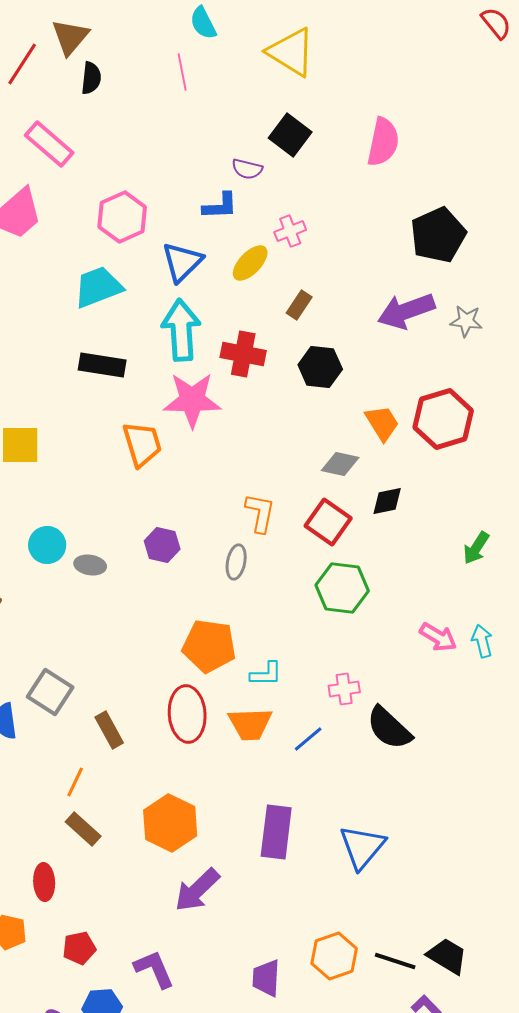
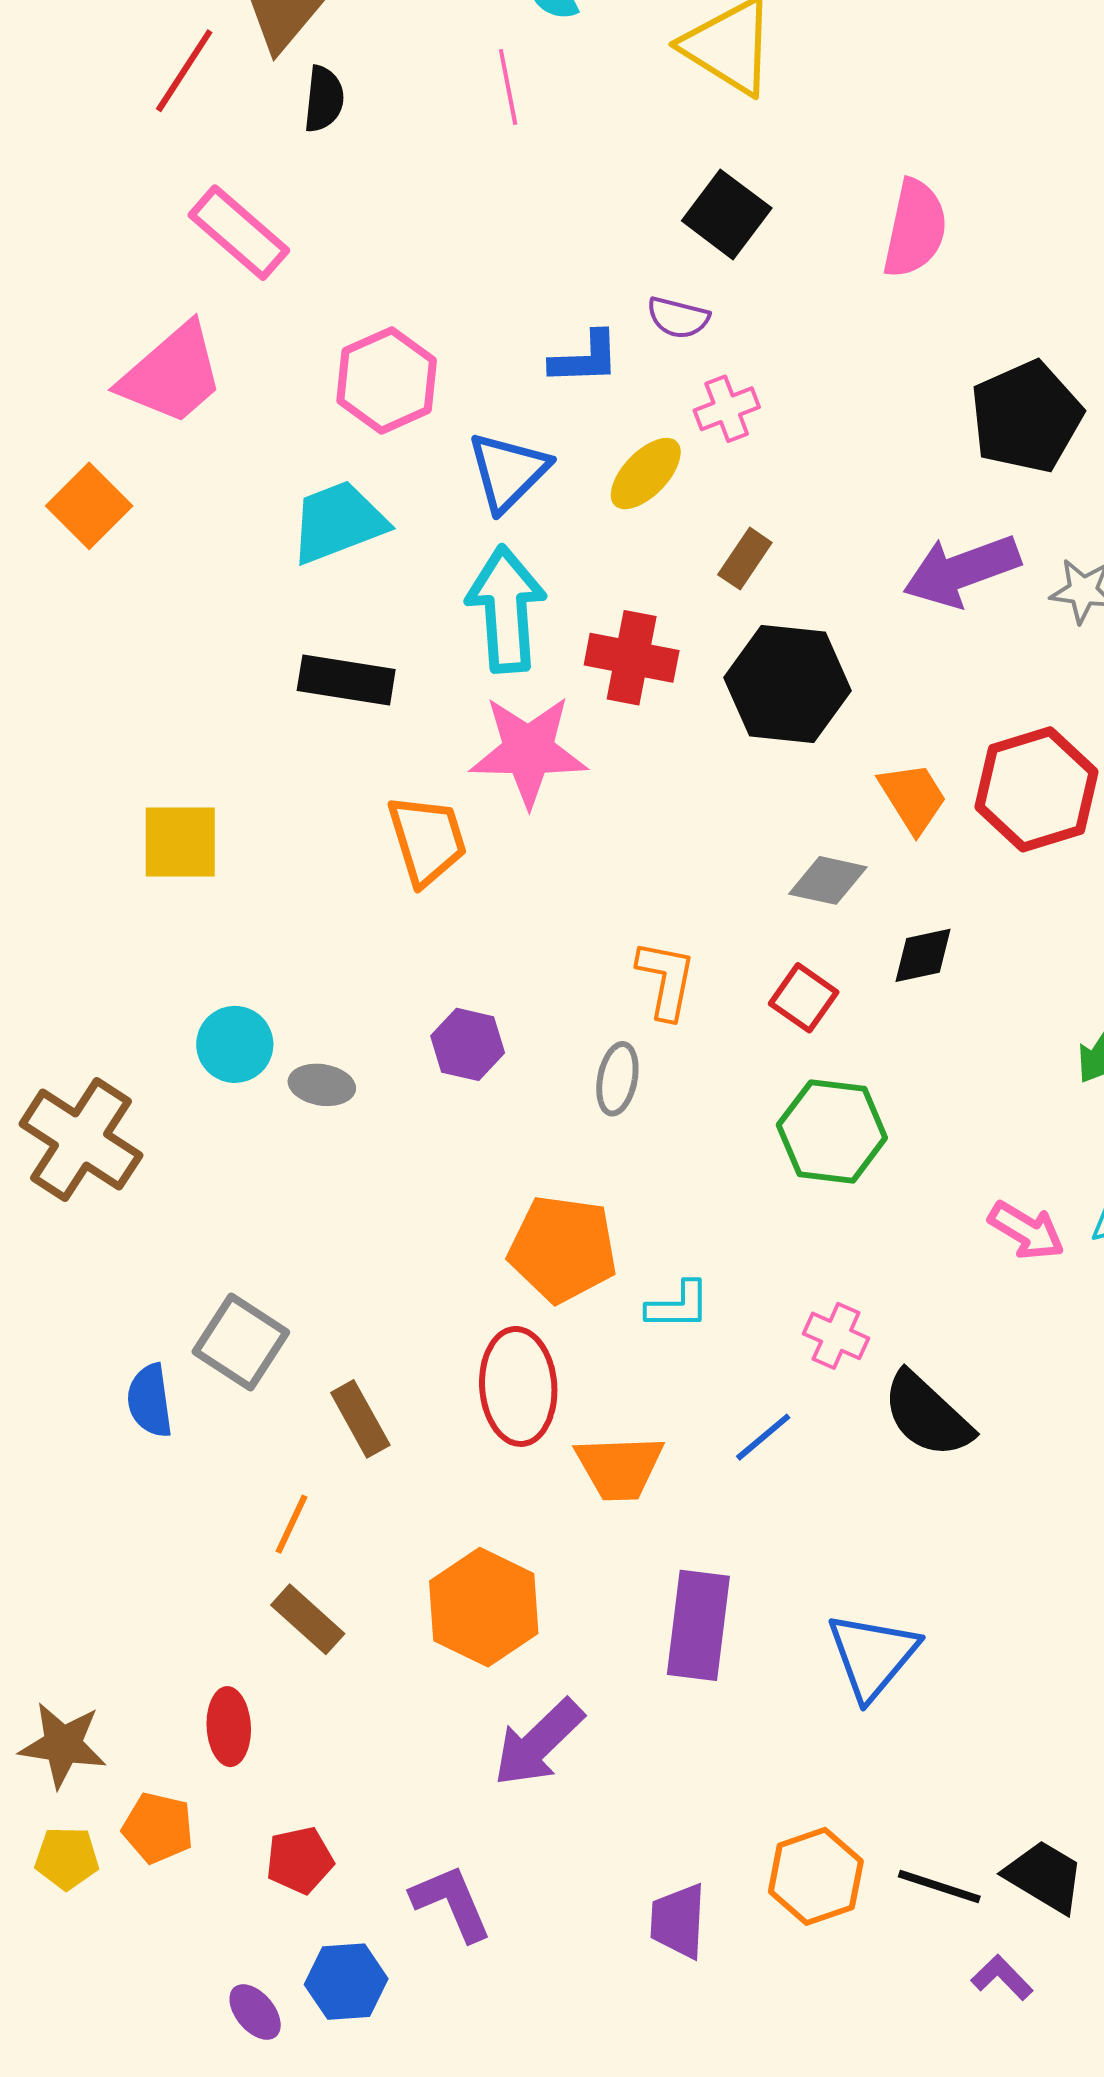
purple semicircle: (247, 169) -> (678, 318), moved
black hexagon: (320, 367) -> (787, 684), size x1.4
red square: (328, 522) -> (804, 998), size x0.7
pink cross: (344, 689) -> (836, 1336), turned 32
orange trapezoid: (250, 724) -> (619, 1467), moved

